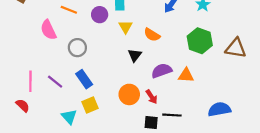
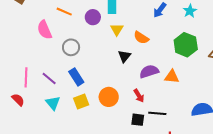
orange circle: (129, 94) -> (109, 97), moved
cyan triangle: (69, 117) -> (53, 103), moved

